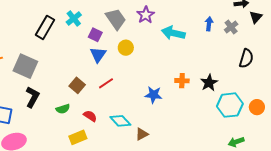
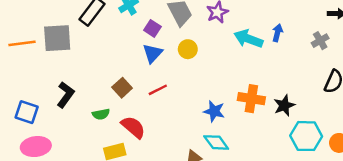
blue arrow: (209, 24) -> (277, 33), moved
gray square: (25, 66) -> (57, 38), moved, turned -35
orange cross: (182, 81) -> (251, 99), size x1.5
red semicircle: (90, 116) -> (133, 127), size x1.5
cyan diamond: (120, 121) -> (216, 142), moved

